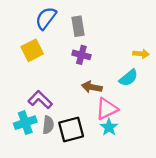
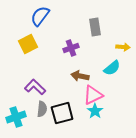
gray rectangle: (78, 26) -> (95, 27), moved
purple cross: (81, 55) -> (71, 48), turned -35
cyan cross: (25, 123) -> (16, 117), moved

